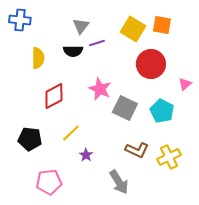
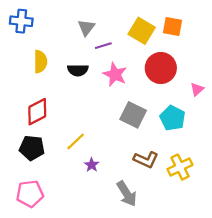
black semicircle: (73, 51) -> (78, 70), moved
pink star: (100, 89) -> (115, 74), moved
red diamond: (54, 96) -> (37, 112), moved
pink pentagon: (49, 182) -> (30, 194), moved

